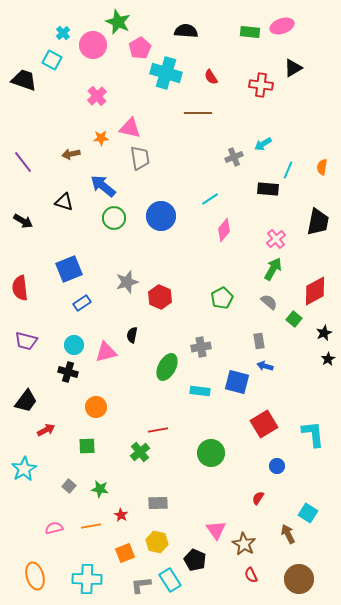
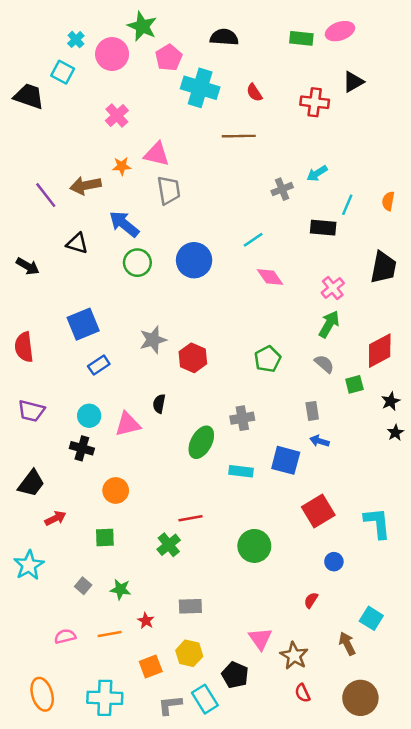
brown arrow: (71, 154) -> (86, 185), size x1.4
purple line: (23, 162) -> (46, 195), moved
pink diamond: (224, 230) -> (270, 277), turned -75
green square: (294, 319) -> (354, 384), turned 35

